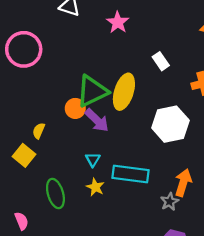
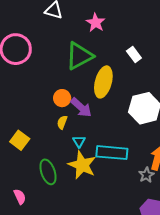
green triangle: (92, 91) -> (79, 56), moved
yellow semicircle: (39, 131) -> (62, 122), moved
yellow star: (95, 187) -> (82, 165), size x1.8

